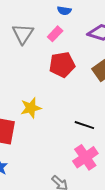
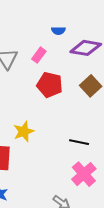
blue semicircle: (64, 11) -> (58, 31), moved
red pentagon: (62, 65) -> (50, 85), turned 30

